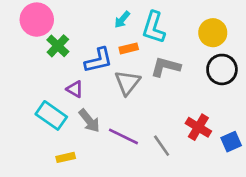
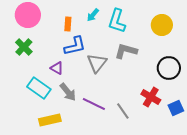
green cross: (58, 46) -> (24, 47), moved
orange rectangle: (129, 48) -> (68, 24), moved, turned -72
black circle: (222, 69) -> (169, 68), moved
yellow rectangle: (66, 157) -> (50, 120), size x1.5

